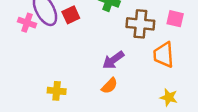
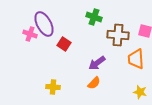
red square: (71, 15) -> (64, 44), moved, turned -32

